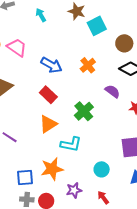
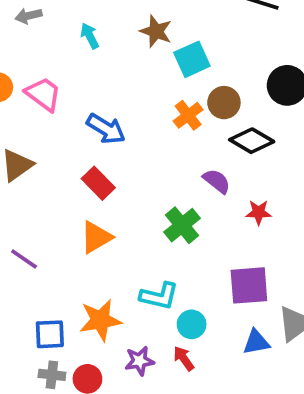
brown circle: (124, 43) -> (224, 103), moved
orange cross: (88, 65) -> (188, 115), moved
green cross: (84, 111) -> (182, 225), moved
cyan L-shape: (71, 144) -> (159, 296), moved
red arrow: (103, 197) -> (184, 358), moved

